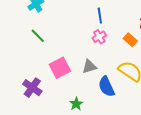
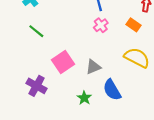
gray triangle: (89, 67) -> (93, 67), moved
blue semicircle: (106, 87) -> (112, 90), moved

